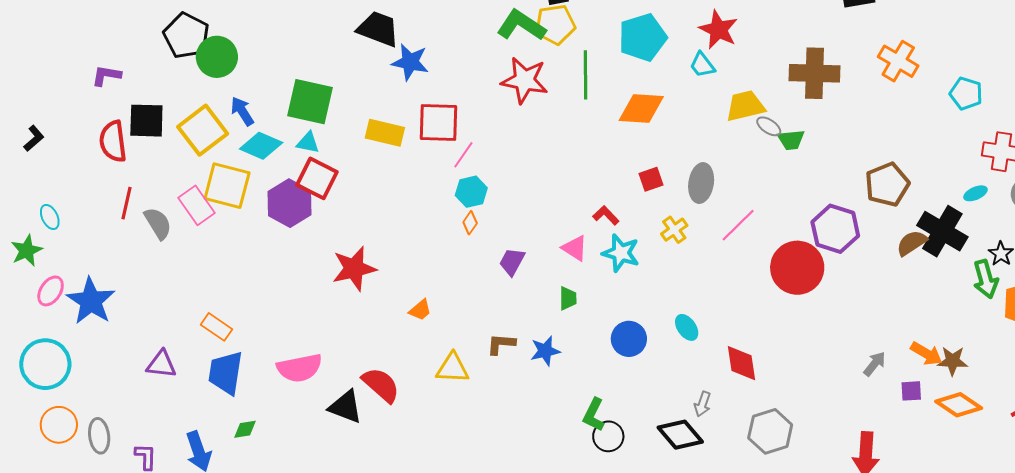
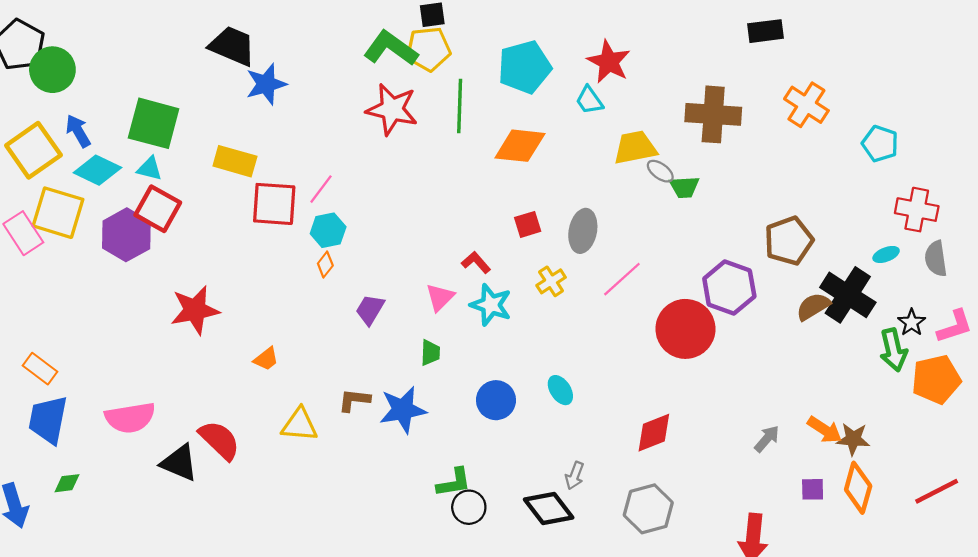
blue star: (410, 62) -> (266, 84), turned -30
red square: (439, 122) -> (274, 204), moved
pink triangle: (575, 248) -> (440, 297), turned 40
blue star: (545, 351) -> (403, 410), size x1.4
red diamond: (742, 363) -> (654, 433), moved, turned 75
purple square: (911, 391) -> (813, 489), moved
orange diamond: (959, 405) -> (858, 488), turned 69
green L-shape: (594, 415) -> (454, 483), turned -128

